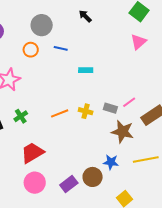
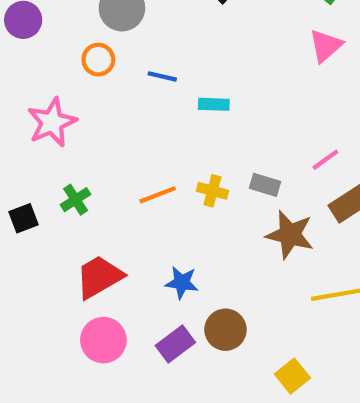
blue line: (61, 48) -> (162, 76), moved
pink line: (129, 102) -> (325, 160), moved
blue star: (111, 162) -> (182, 283), moved

